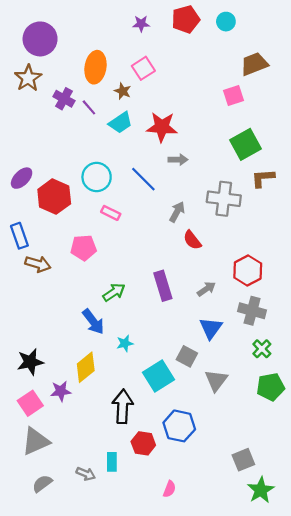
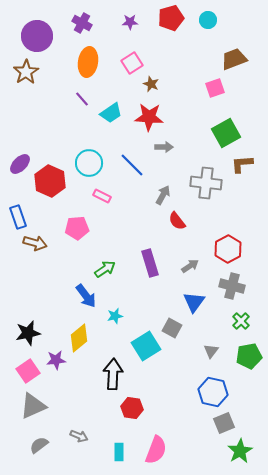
brown star: (123, 91) -> (151, 84), moved
purple cross: (64, 99) -> (82, 23), moved
gray triangle: (216, 380) -> (211, 351), moved, size x0.7
blue hexagon: (179, 426) -> (213, 392), moved
cyan rectangle: (112, 462) -> (119, 452), moved
pink semicircle: (169, 489) -> (156, 450), size x1.8

